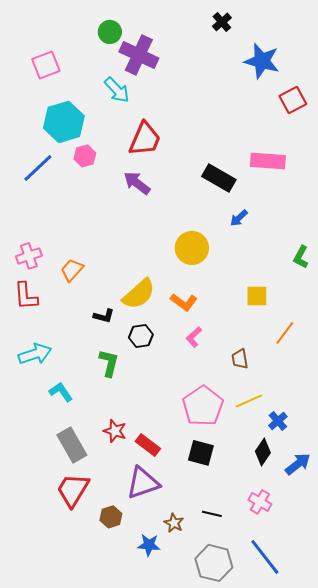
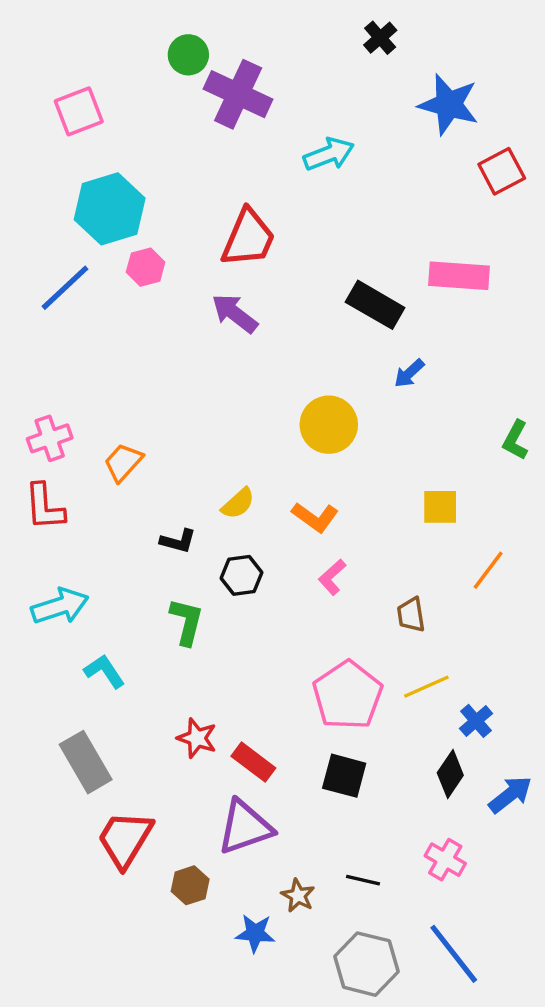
cyan arrow: (117, 90) -> (329, 154), moved, turned -68
yellow semicircle: (139, 294) -> (238, 503), size x0.6
gray rectangle: (72, 445) -> (86, 762), moved

